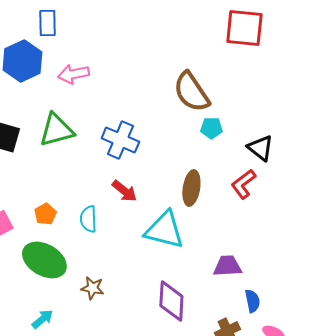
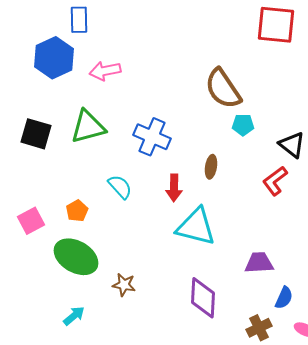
brown ellipse: (191, 188) -> (211, 167), moved, size x0.7
red arrow: (124, 191) -> (174, 188), moved, turned 52
cyan semicircle: (88, 219) -> (120, 187), moved, turned 140
blue semicircle: (252, 301) -> (284, 298), turned 35

